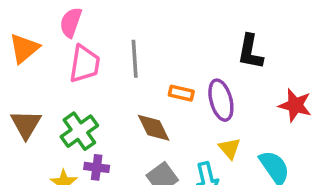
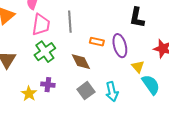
green cross: (79, 131) -> (45, 52), moved
yellow triangle: (230, 148) -> (138, 67), moved

